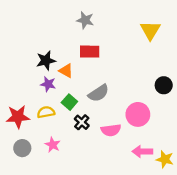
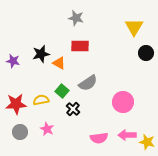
purple star: (48, 84) -> (13, 61), moved
black circle: (164, 85) -> (146, 53), moved
pink semicircle: (111, 130) -> (99, 138), moved

